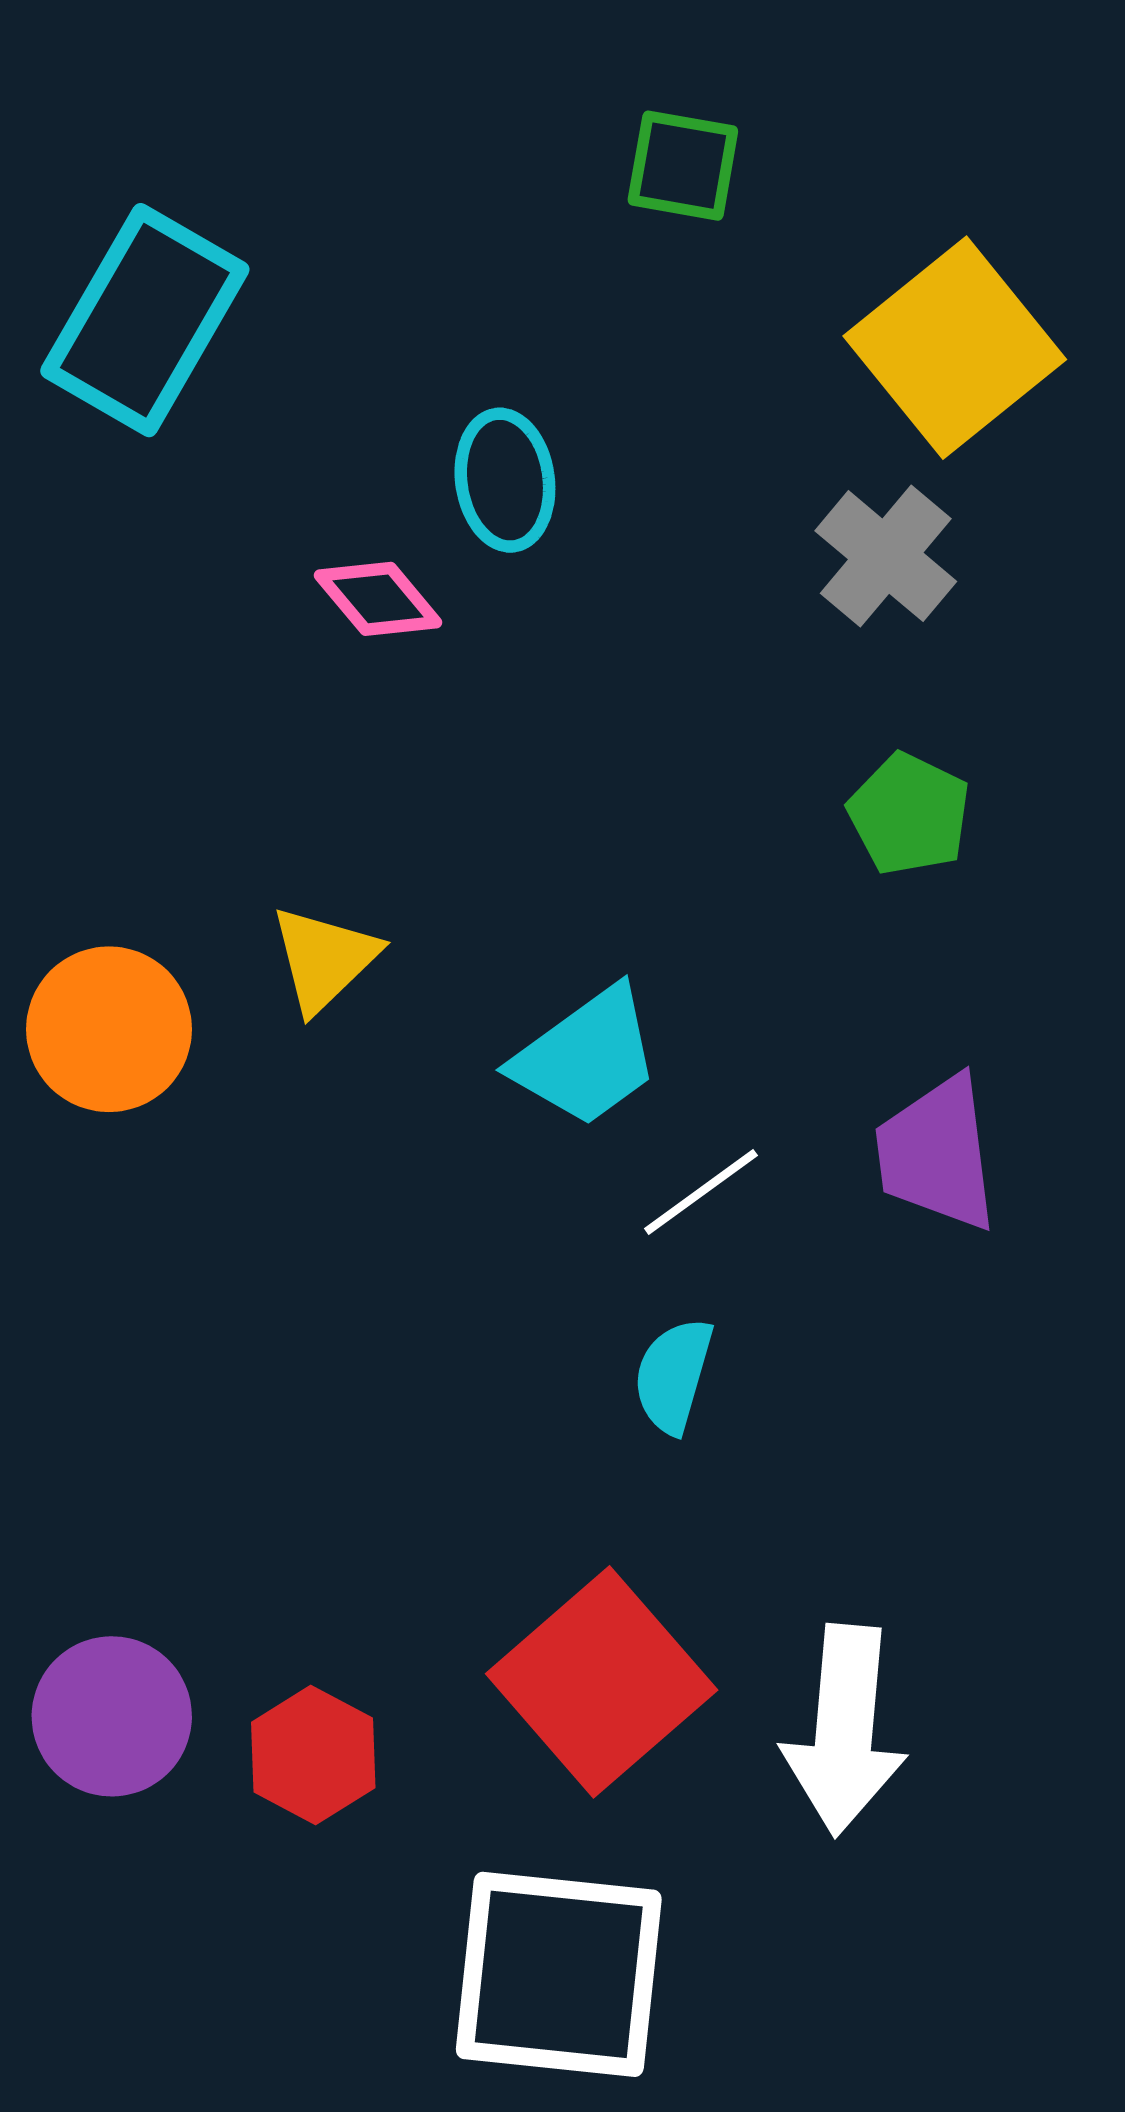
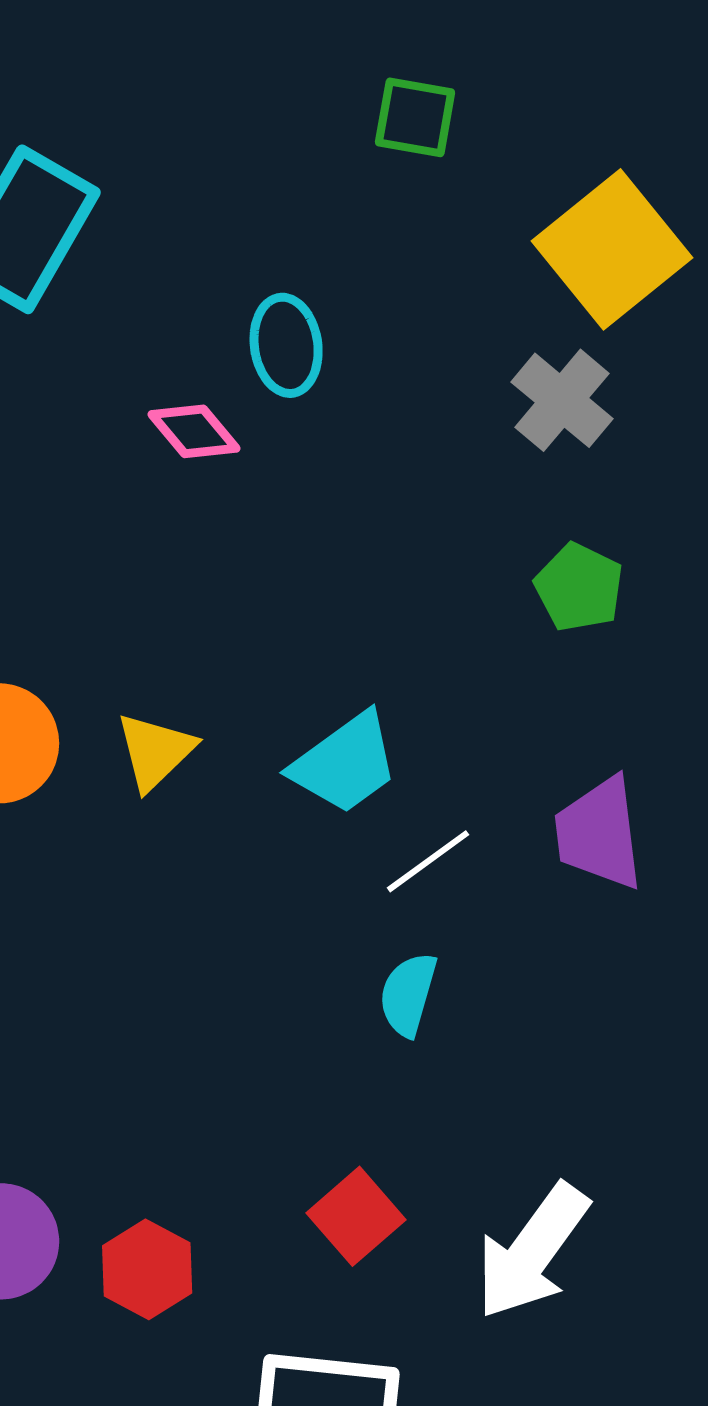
yellow triangle: (324, 959) -> (155, 751), moved
red square: (602, 1682) -> (356, 1216), size x0.6
white arrow: (844, 1730) -> (532, 1251), turned 31

